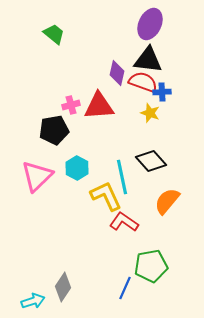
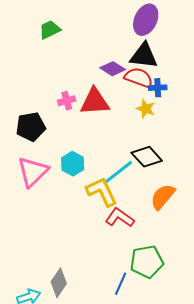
green trapezoid: (54, 34) -> (50, 30), turned -65
purple diamond: (117, 73) -> (113, 69), turned -70
black pentagon: (54, 130) -> (31, 127), moved
cyan line: (122, 177) -> (118, 173), turned 64

